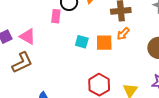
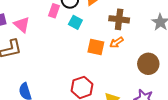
cyan square: (82, 42) -> (75, 22), moved

